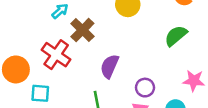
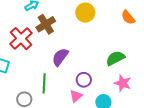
green semicircle: (176, 36) -> (115, 58), moved

